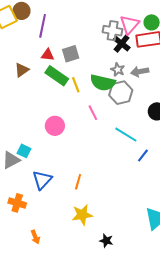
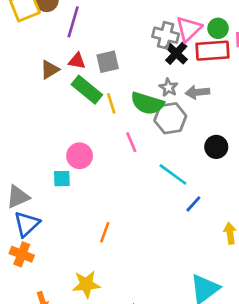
brown triangle: (22, 70) -> (50, 70), moved
cyan square: (24, 151) -> (62, 179), moved, turned -32
blue triangle: (42, 180) -> (27, 224), moved
yellow star: (82, 215) -> (86, 284), moved

